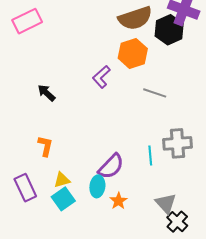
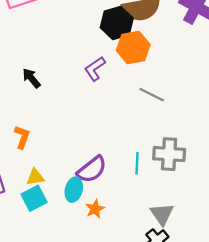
black hexagon: (169, 30) -> (117, 23), moved
gray triangle: (166, 203) -> (162, 214), moved

